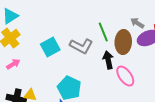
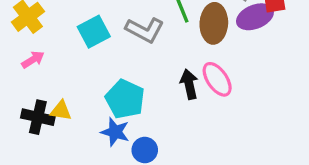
black arrow: (108, 60) -> (189, 84), moved

